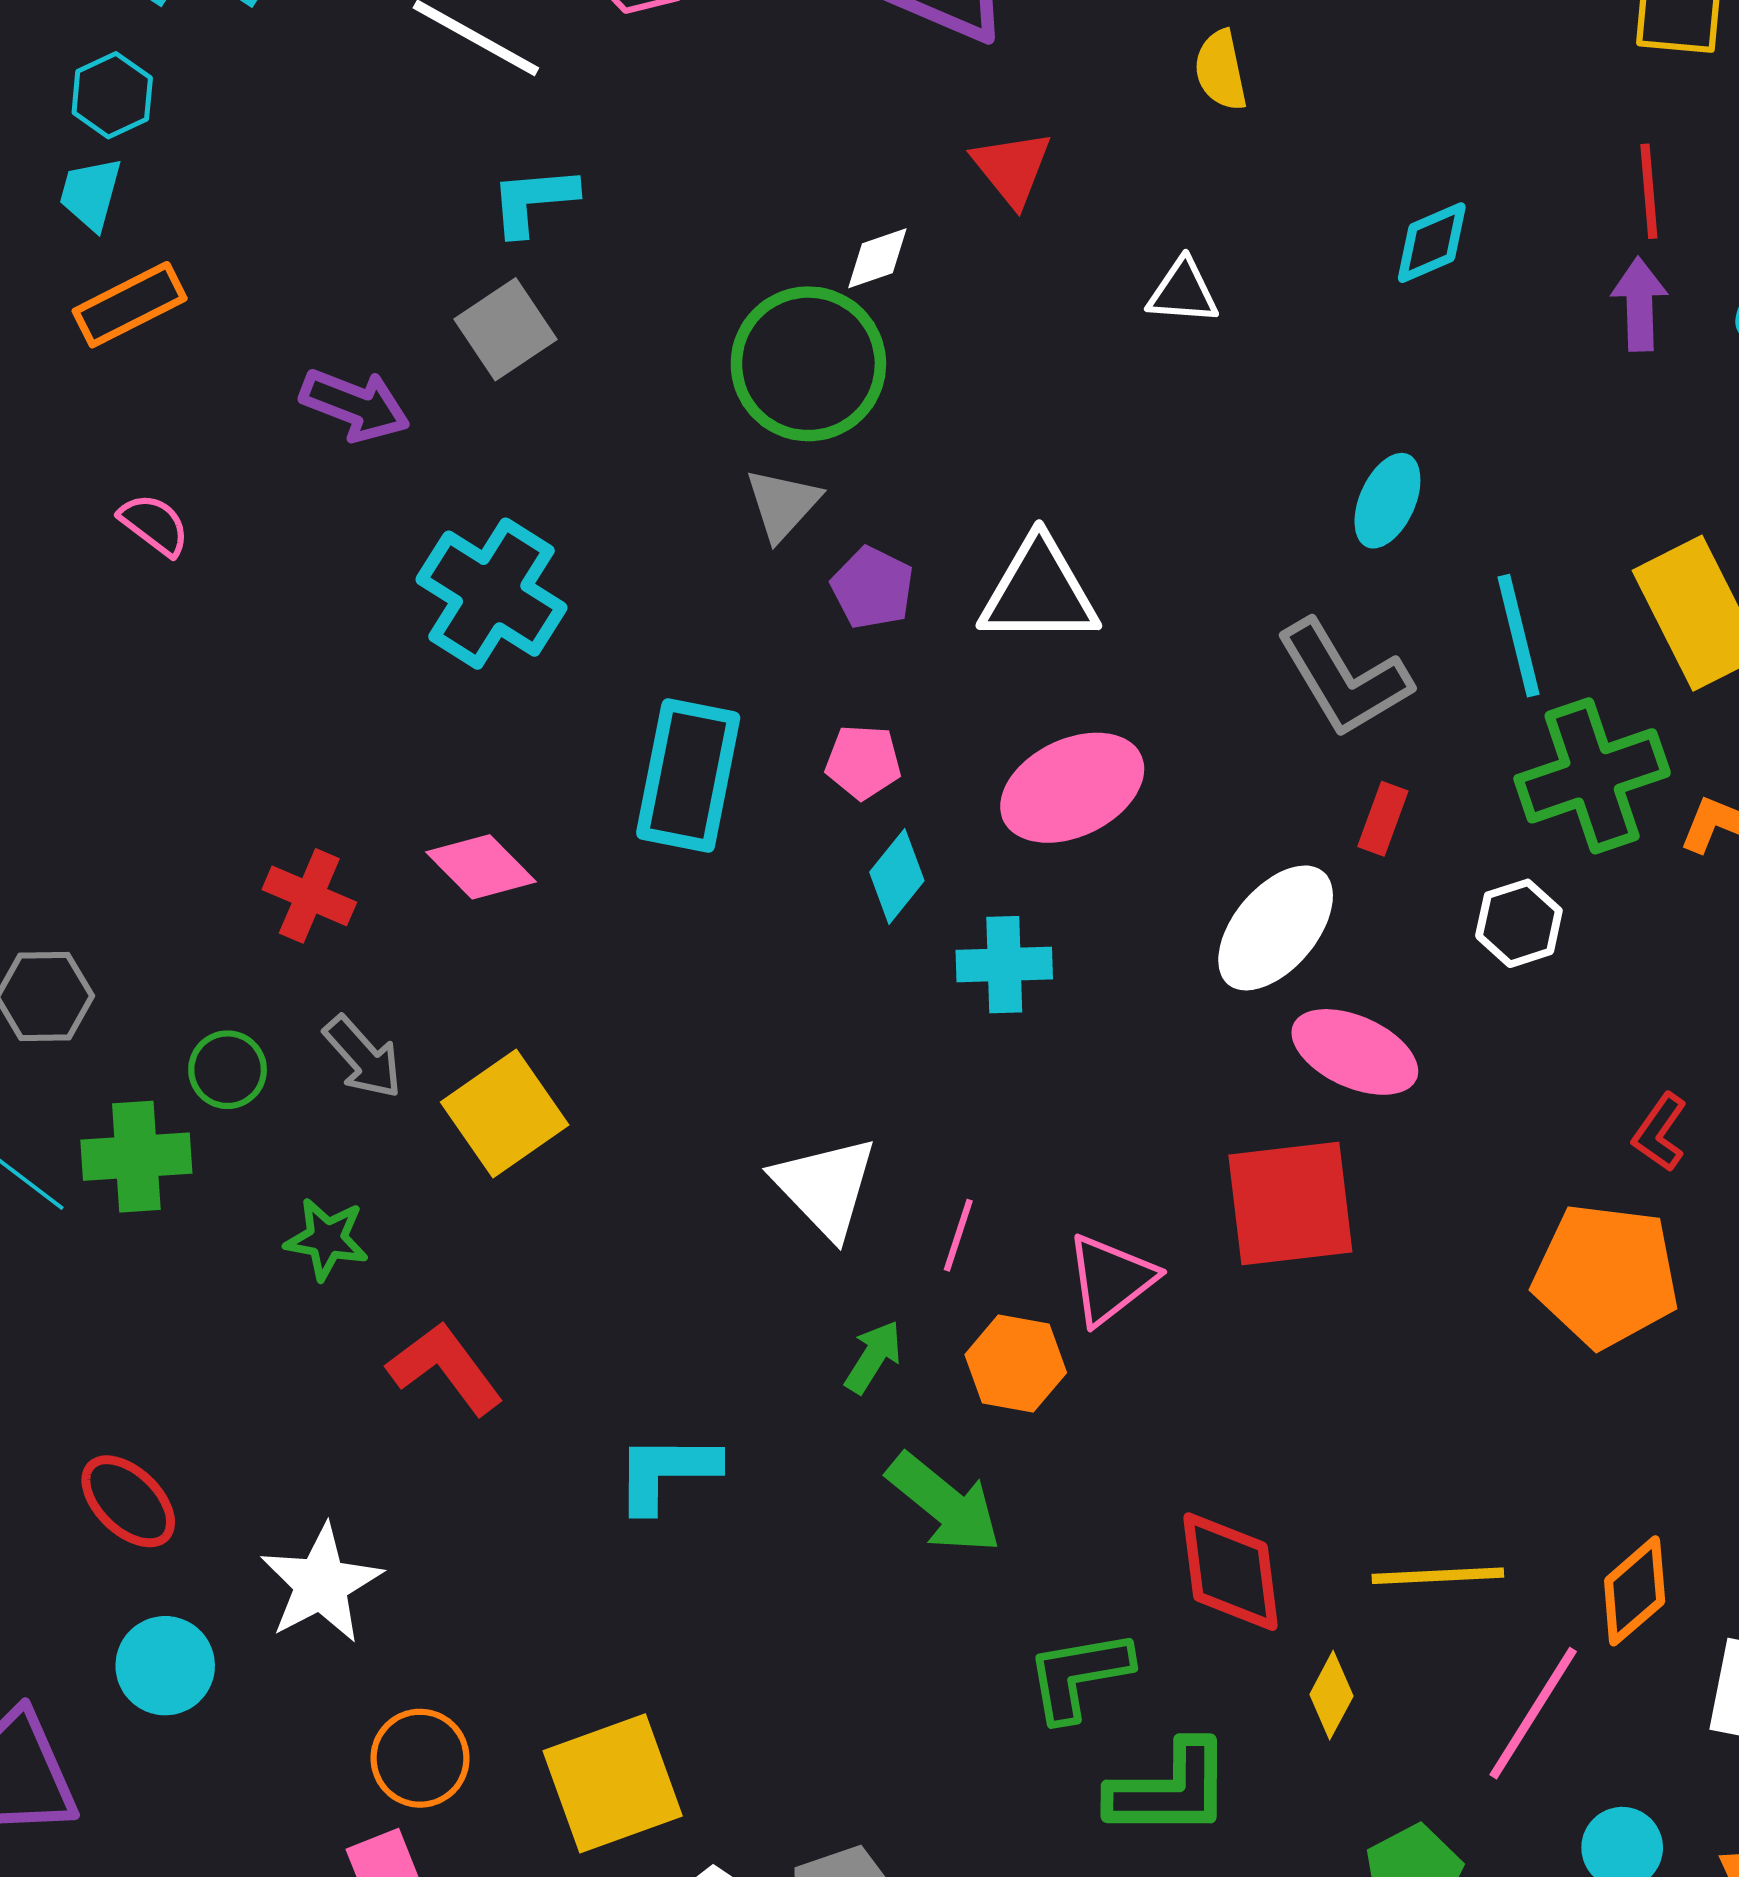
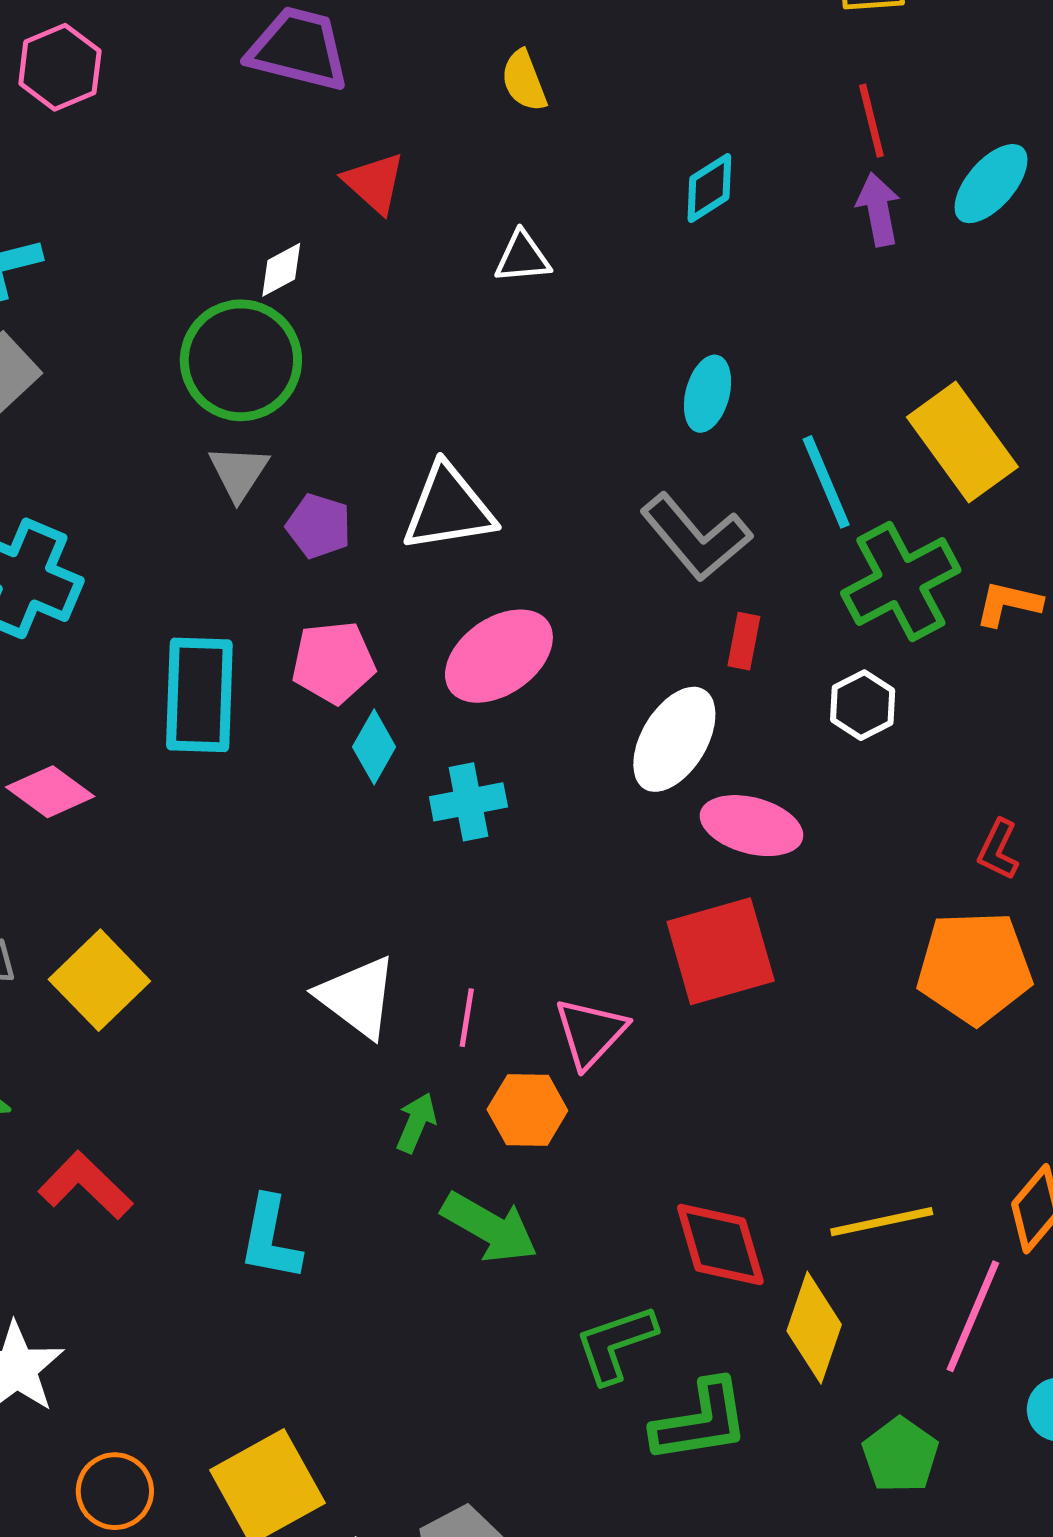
pink pentagon: (863, 762) -> (333, 662), size x1.4
cyan L-shape: (667, 1472) -> (270, 1238), turned -70
yellow diamond: (1331, 1695) -> (814, 1328), size x1.6

